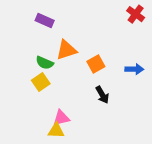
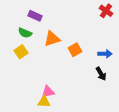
green semicircle: (45, 63) -> (25, 33), moved
yellow square: (41, 82) -> (21, 52), moved
black arrow: (102, 95) -> (101, 74), moved

